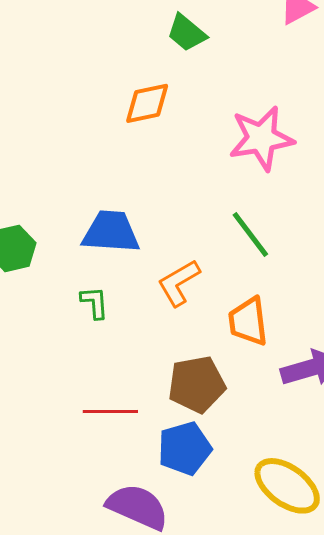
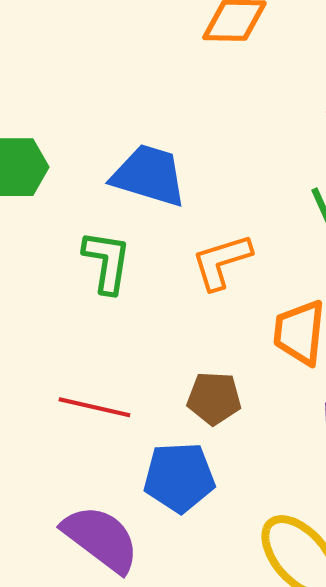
green L-shape: (95, 303) -> (107, 262), size x1.4
brown pentagon: (197, 384) -> (214, 398), size x0.7

